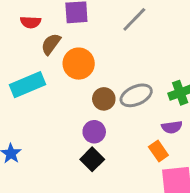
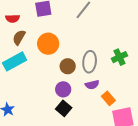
brown semicircle: (51, 44) -> (19, 37), moved
gray ellipse: (136, 95) -> (90, 62), turned -55
purple semicircle: (172, 127) -> (92, 85), moved

